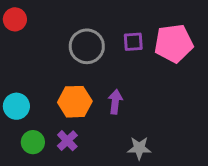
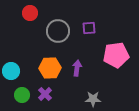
red circle: (15, 19) -> (30, 13), moved
pink pentagon: (174, 43) -> (116, 55), moved

